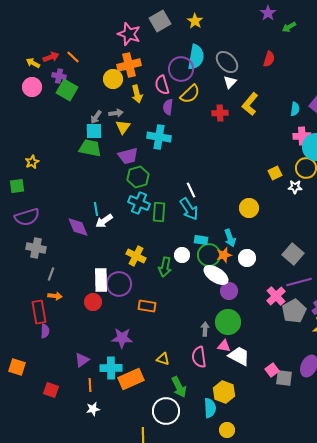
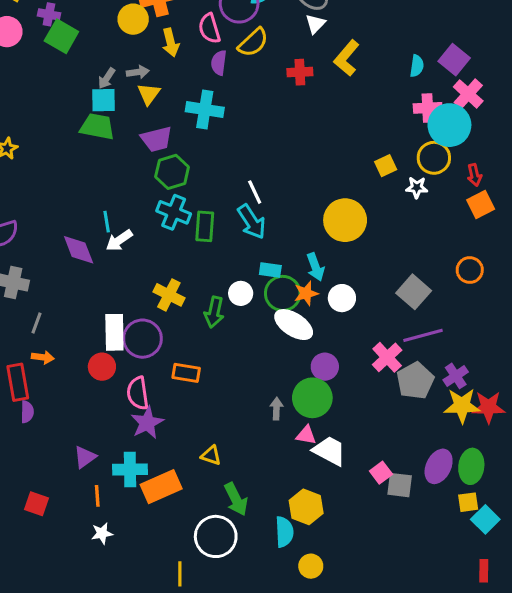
yellow circle: (249, 208) -> (345, 220), size x1.4
purple circle: (229, 291) -> (325, 367), moved
purple star: (122, 338) -> (147, 423), turned -30
pink semicircle: (199, 357) -> (138, 393), moved

